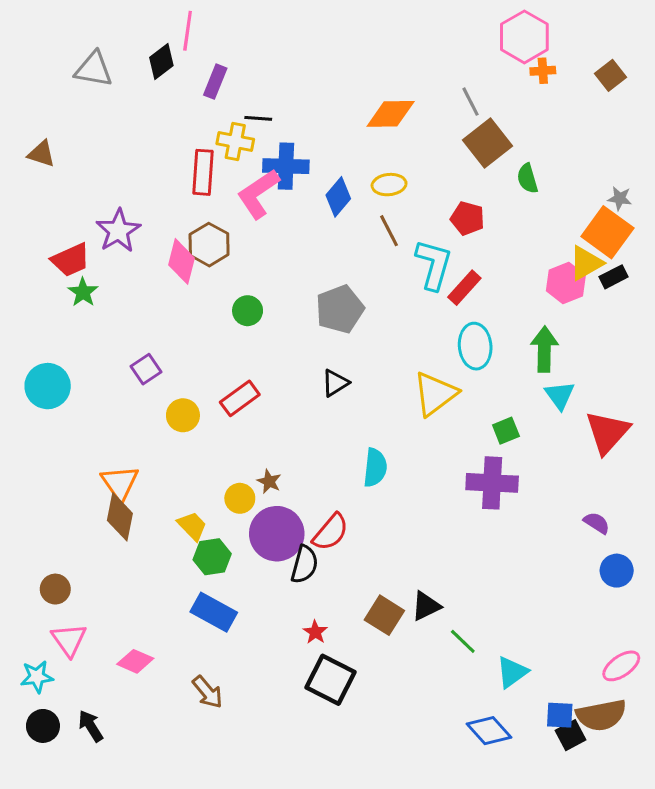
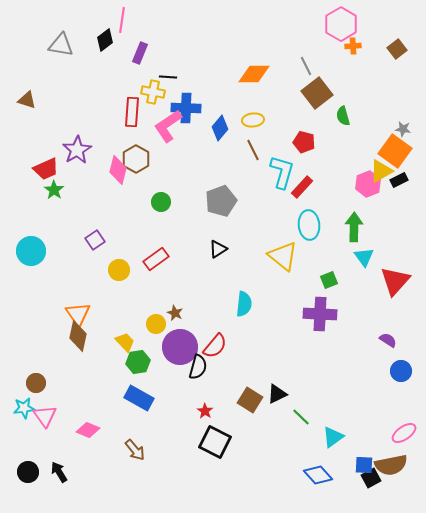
yellow triangle: (435, 394) -> (283, 256), turned -44
cyan star: (37, 677) -> (24, 408), moved

